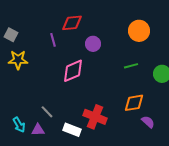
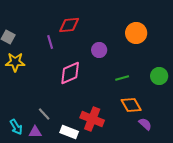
purple circle: (93, 44) -> (99, 50), moved
green line: (131, 66) -> (122, 78), moved
orange diamond: (134, 103) -> (131, 105), turned 70

